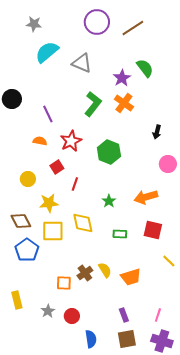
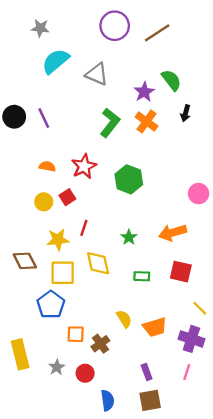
purple line: (48, 114) -> (44, 118), moved
black arrow: (157, 132) -> (186, 113), moved
yellow circle: (28, 179) -> (44, 202), moved
red line: (75, 184) -> (84, 228), moved
blue pentagon: (27, 250) -> (51, 305), moved
brown cross: (85, 273) -> (100, 344), moved
yellow rectangle: (17, 300) -> (20, 354), size x1.4
purple cross: (162, 341) -> (191, 339), moved

